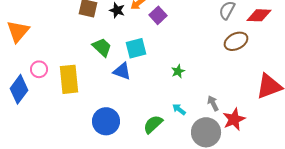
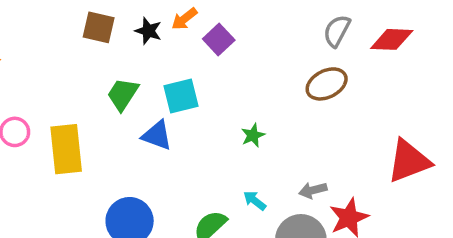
brown ellipse: (236, 41) -> (327, 84), moved
green trapezoid: (102, 47) -> (123, 94), turned -100
gray arrow: (213, 103) -> (313, 190), turned -77

